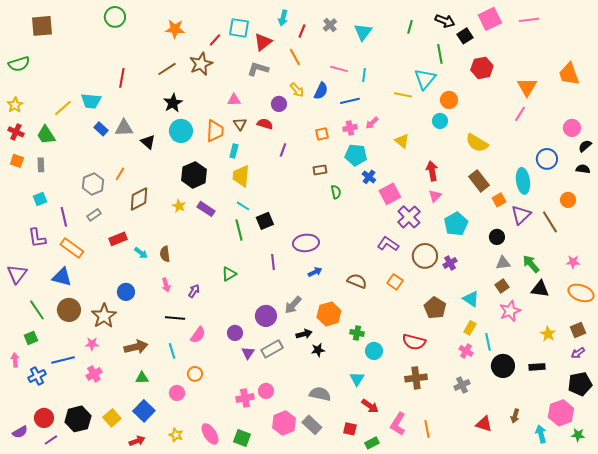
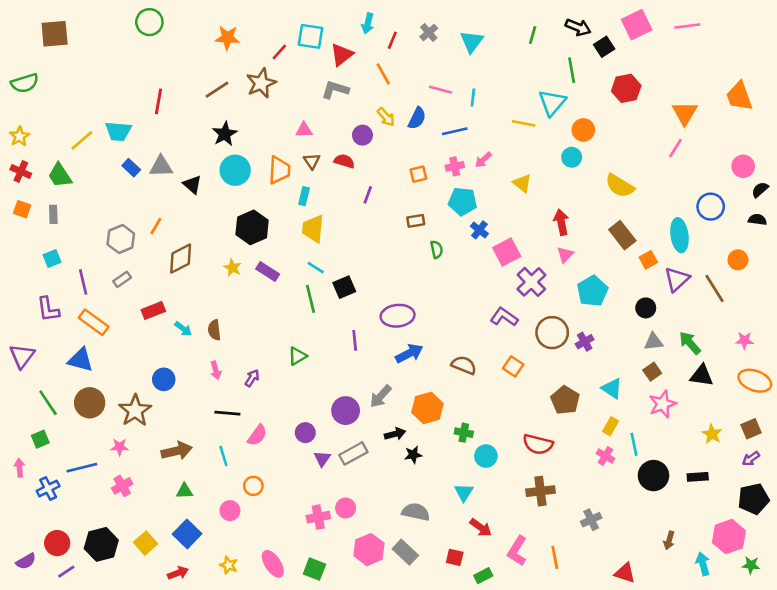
blue arrow: (315, 272) -> (409, 353), size x1.5
gray cross: (462, 385) -> (591, 520), moved
red triangle: (484, 424) -> (625, 573), moved

